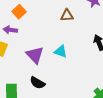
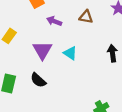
purple arrow: (10, 30) -> (54, 21), moved

